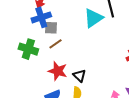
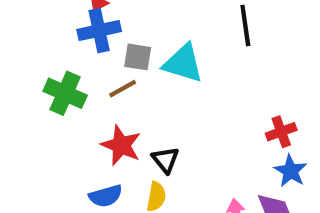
cyan triangle: (93, 18) -> (183, 63), moved, turned 45
gray square: (51, 28) -> (138, 57), moved

